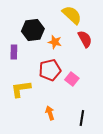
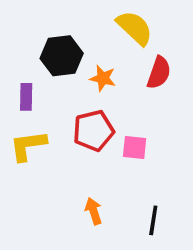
red semicircle: (85, 39) -> (159, 73), turned 48
pink square: (72, 79) -> (135, 147), turned -32
yellow L-shape: (21, 89) -> (28, 146), moved

